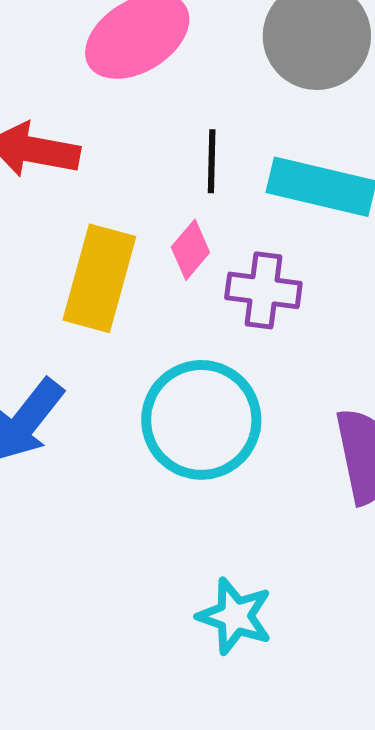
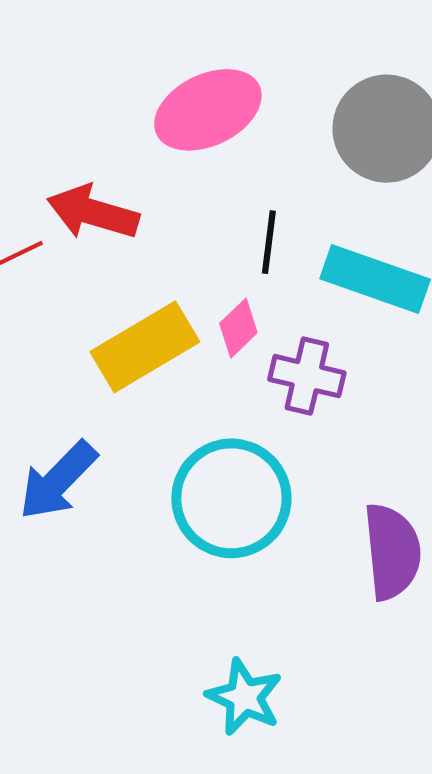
yellow rectangle: (99, 278) -> (145, 347), turned 38

